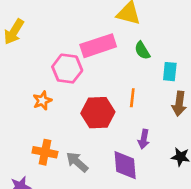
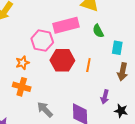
red hexagon: (98, 113) -> (62, 60), moved
purple arrow: (144, 139) -> (105, 97), moved
orange cross: (45, 152) -> (22, 87), moved

